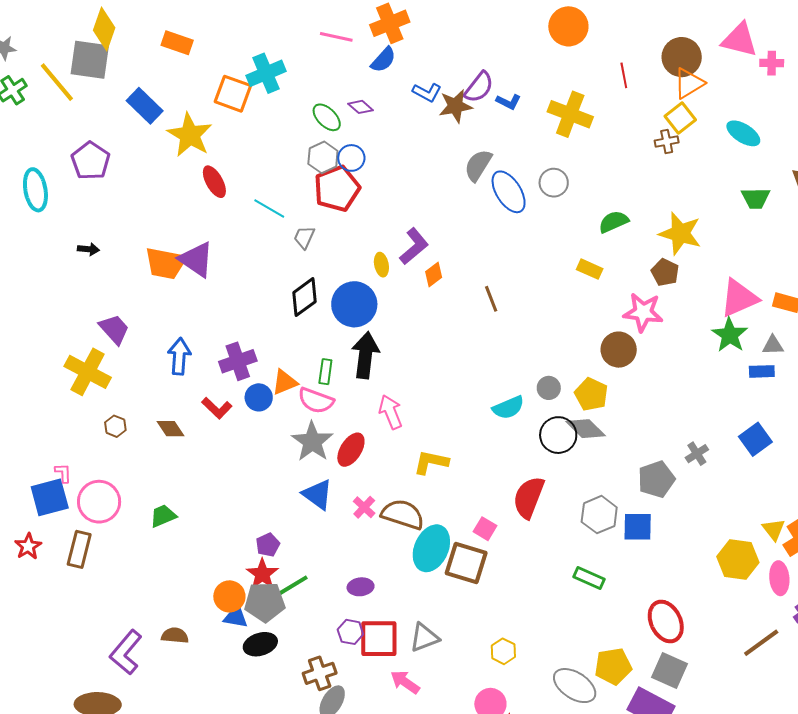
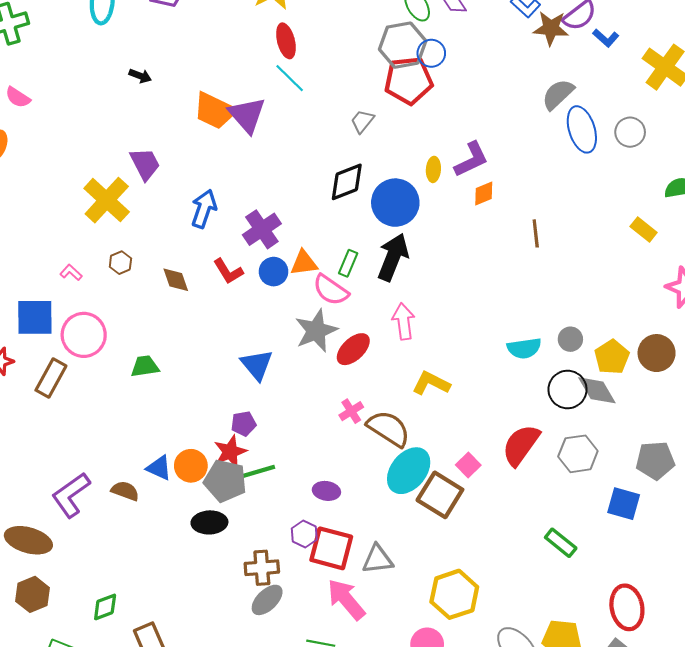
gray hexagon: (323, 157) -> (403, 45), size x1.4
cyan line: (269, 208) -> (290, 78), moved
brown circle: (619, 350) -> (657, 353), moved
purple cross: (238, 361) -> (262, 229), turned -30
pink L-shape: (63, 473) -> (71, 272), moved, turned -60
blue triangle: (318, 494) -> (257, 365), moved
gray hexagon: (599, 515) -> (578, 454), moved
blue triangle: (236, 617) -> (159, 468), moved
yellow hexagon: (503, 651) -> (454, 594), size x1.8
pink arrow: (405, 682) -> (346, 599), size x1.4

